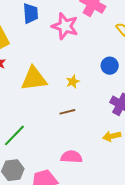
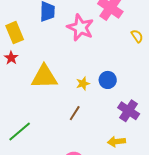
blue circle: (110, 66) -> (108, 80), moved
brown line: (67, 112) -> (75, 113), turned -49

